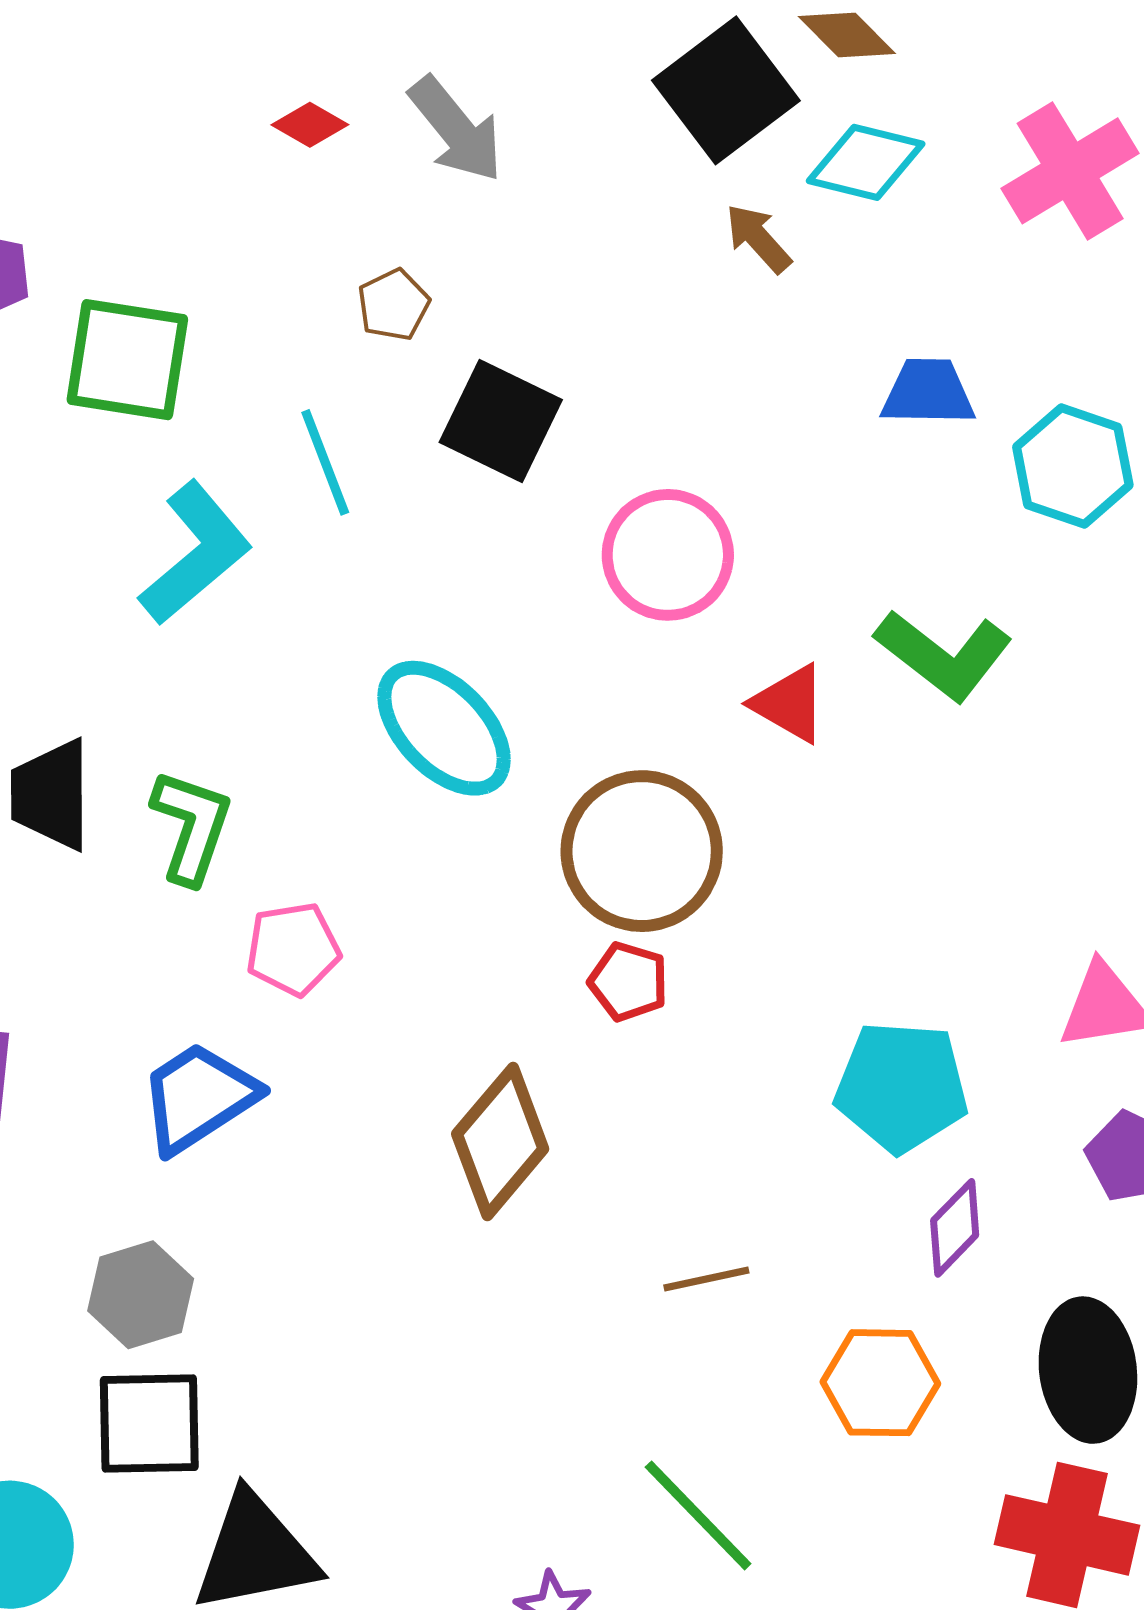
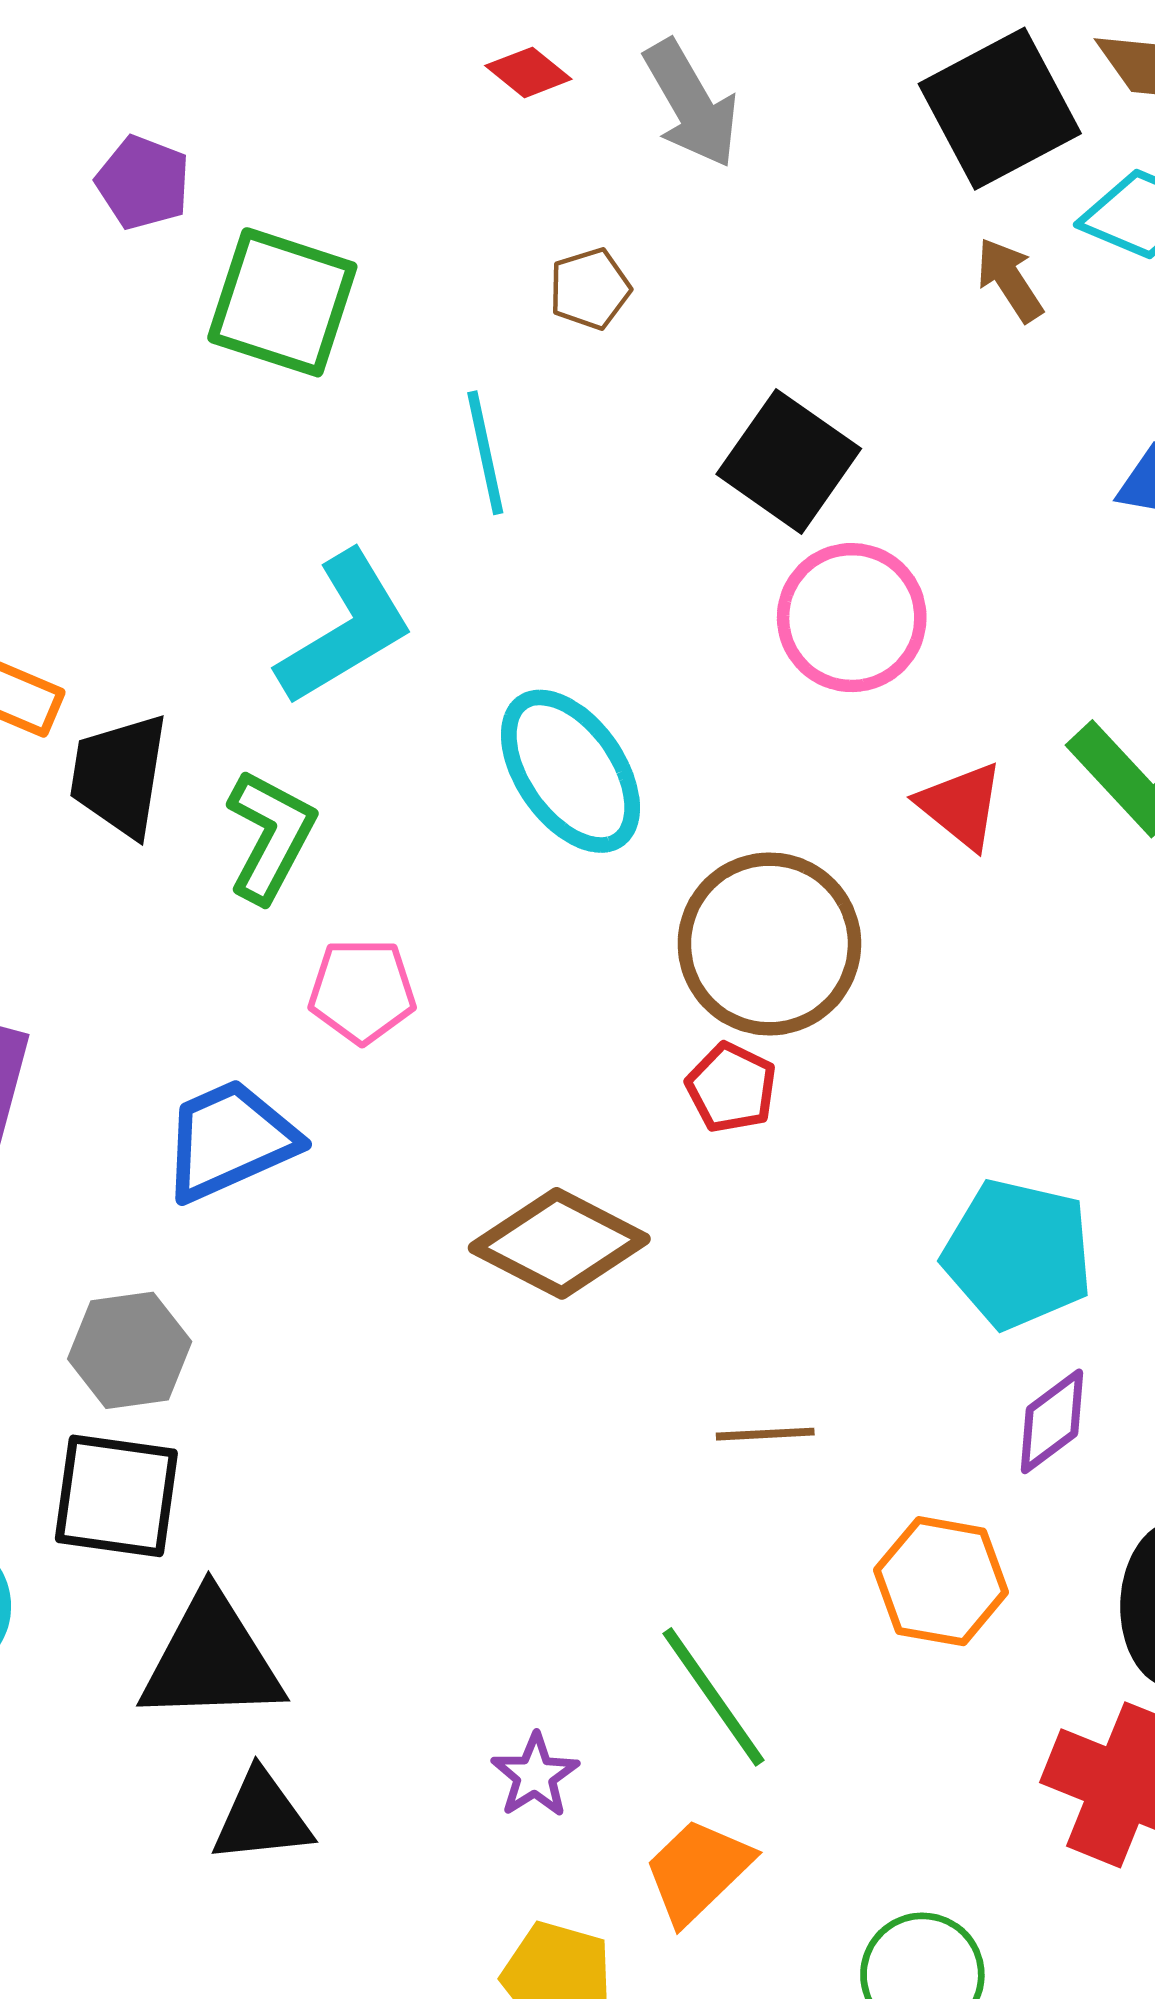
black square: (501, 421) -> (789, 461), moved
cyan L-shape: (195, 553) -> (345, 628), moved
brown diamond: (500, 1141) -> (559, 1243), turned 68

